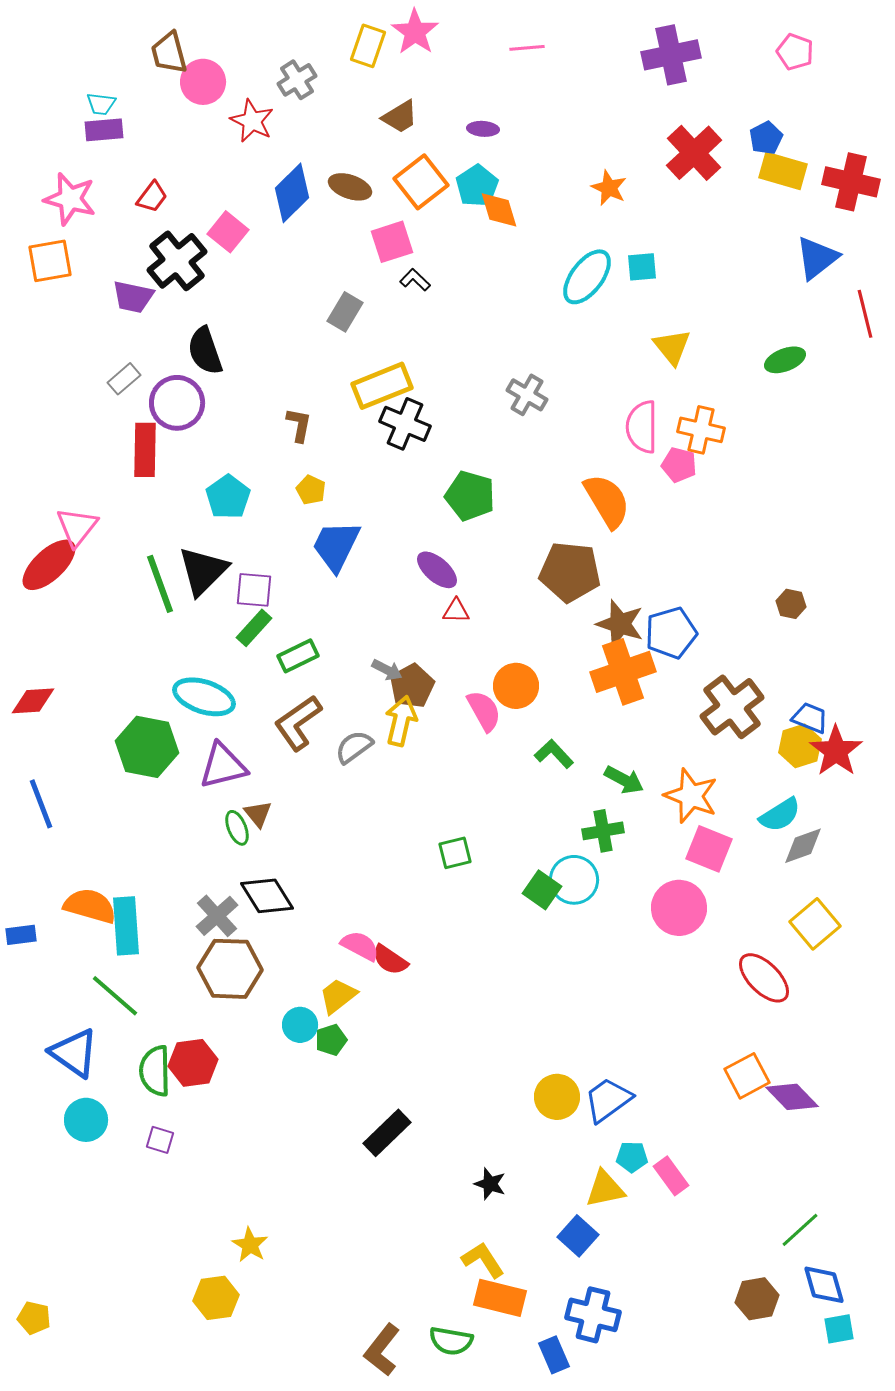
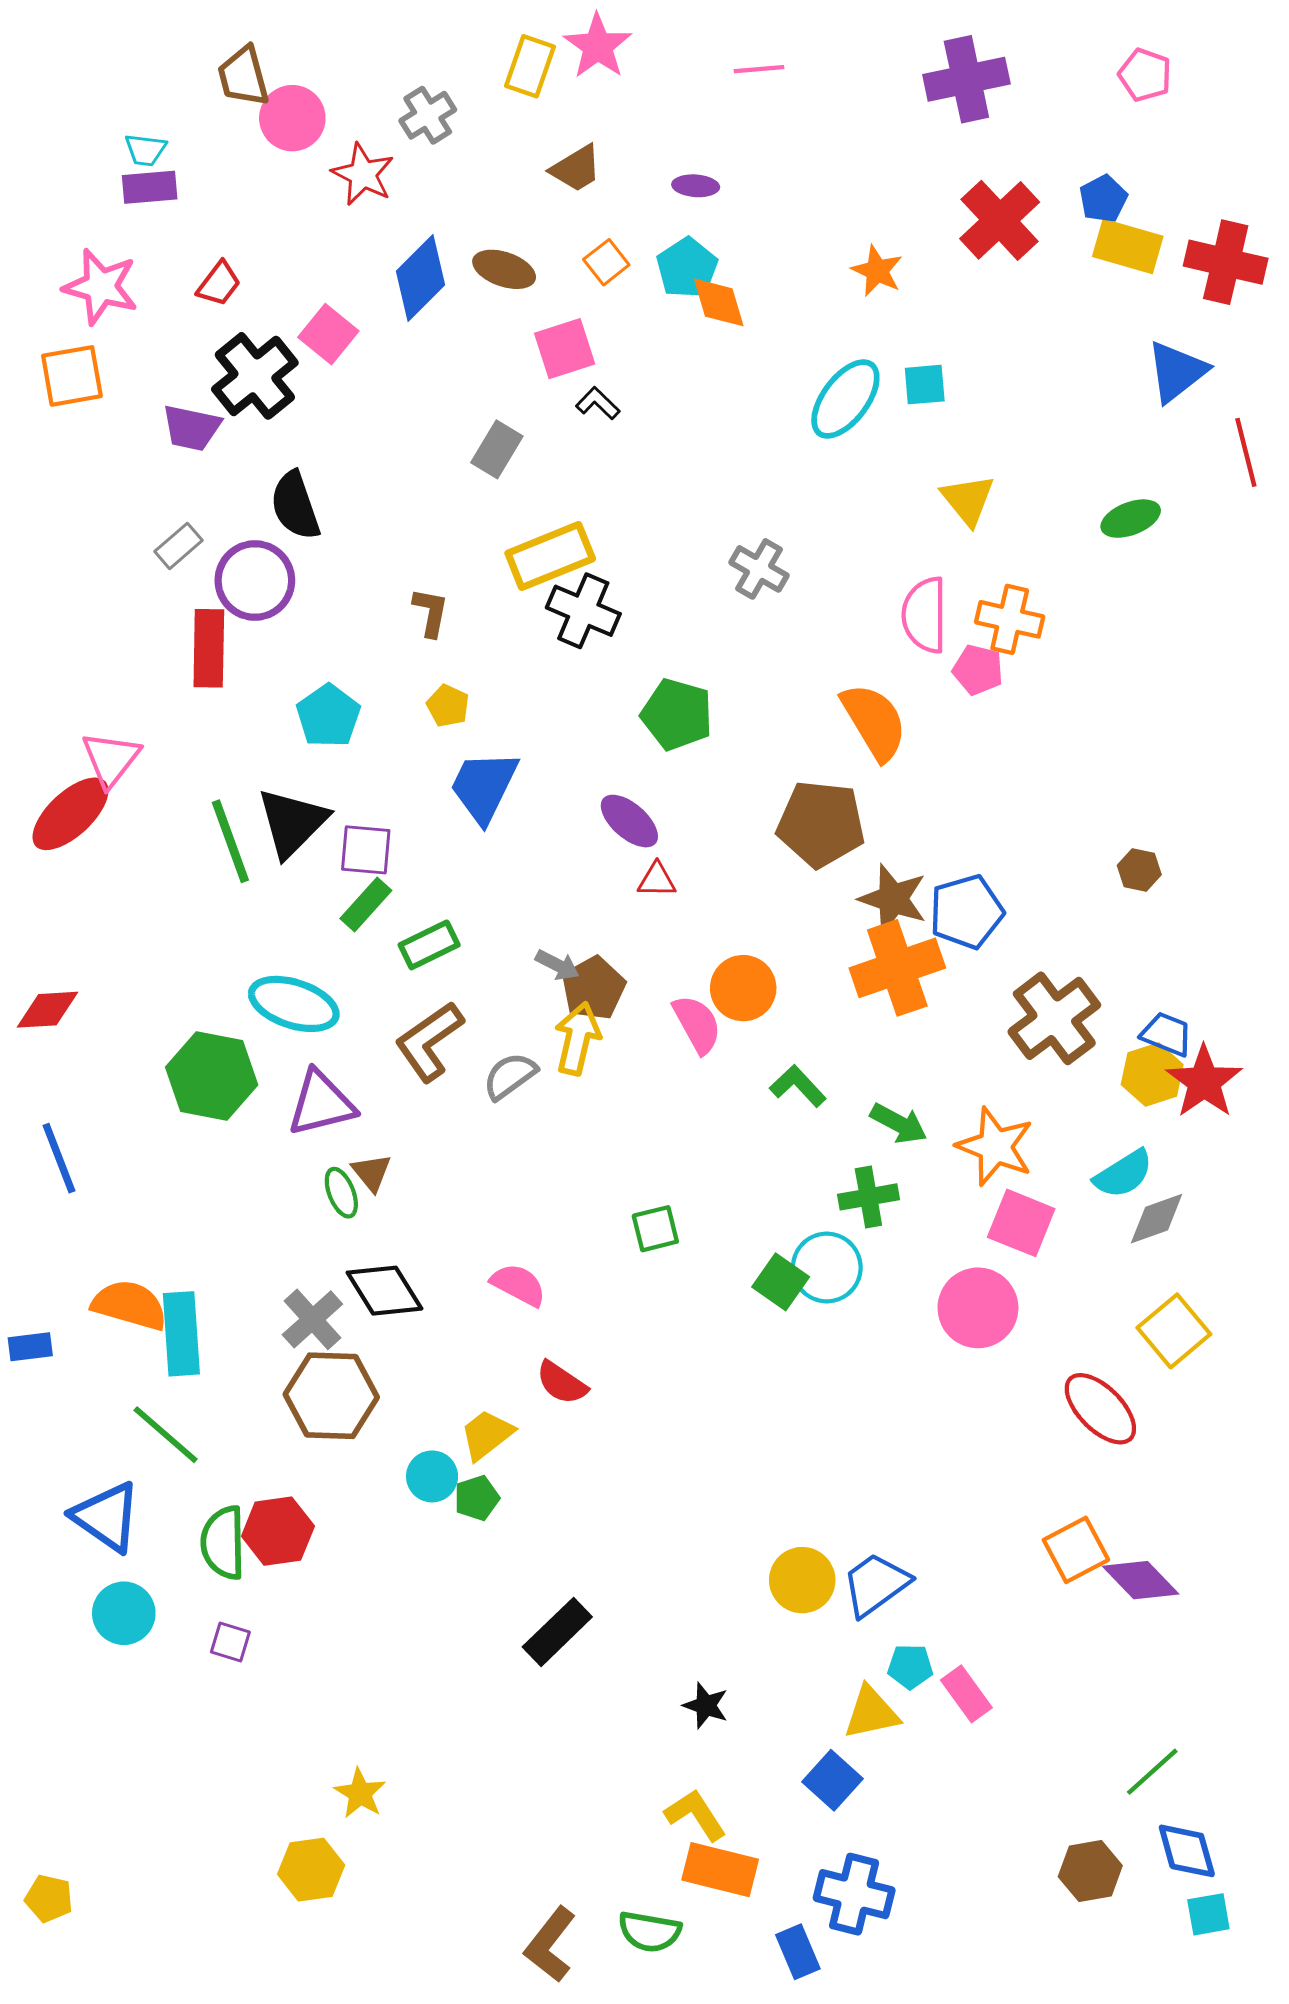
orange square: (421, 182) -> (606, 262), size x0.6
pink semicircle: (360, 946) -> (518, 1285), moved

